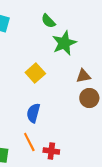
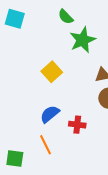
blue semicircle: (33, 113) -> (50, 114), turned 36
red cross: (51, 151) -> (77, 125), moved

